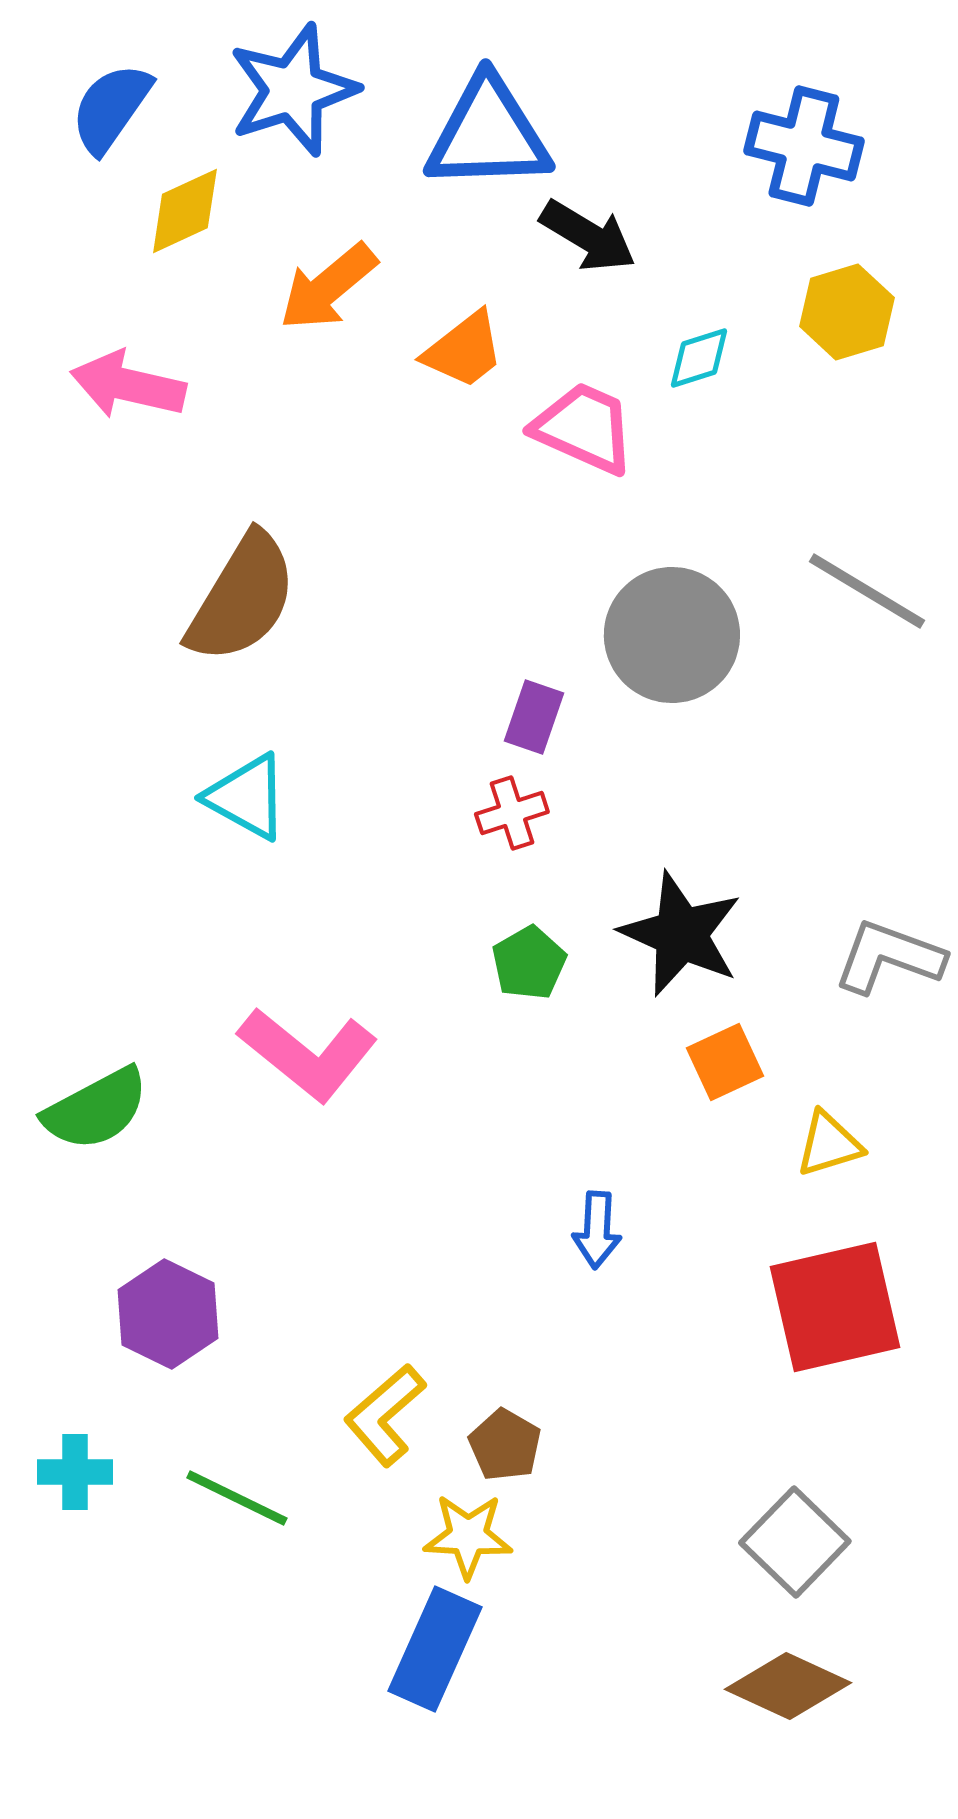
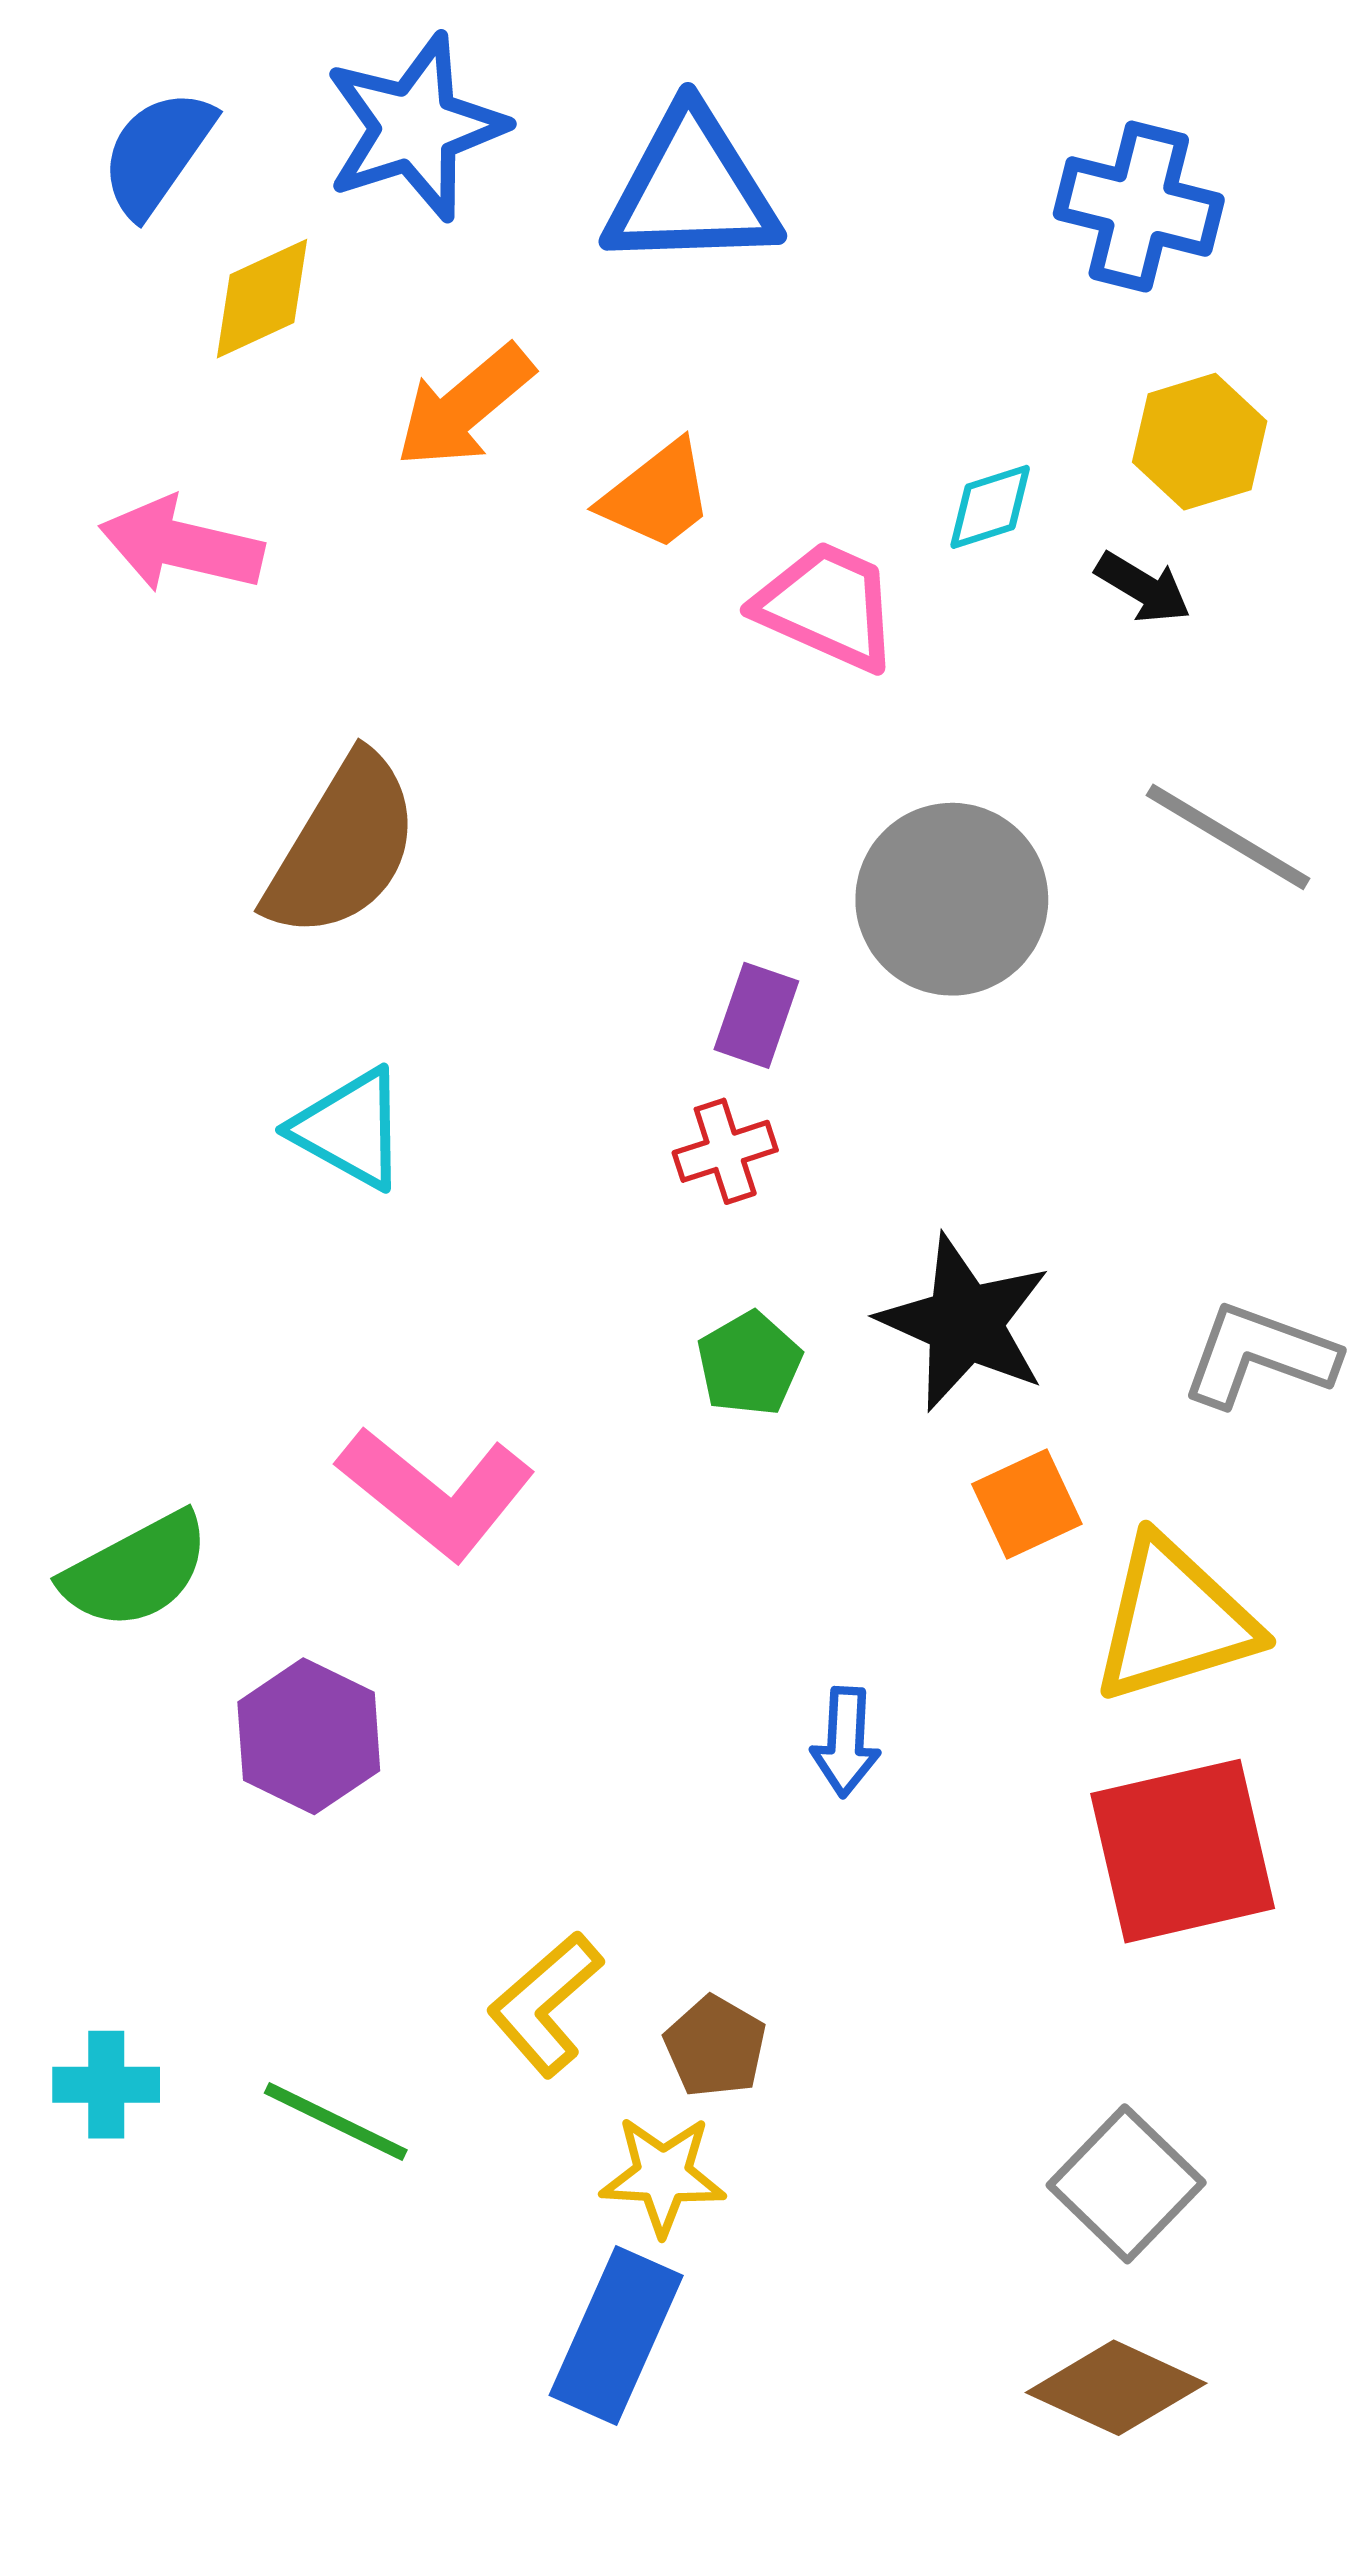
black arrow: (588, 236) -> (1143, 588), moved, size x0.7
yellow triangle: (829, 1144) -> (1174, 1620), size x1.8
purple hexagon: (168, 1314) -> (309, 1736), moved

